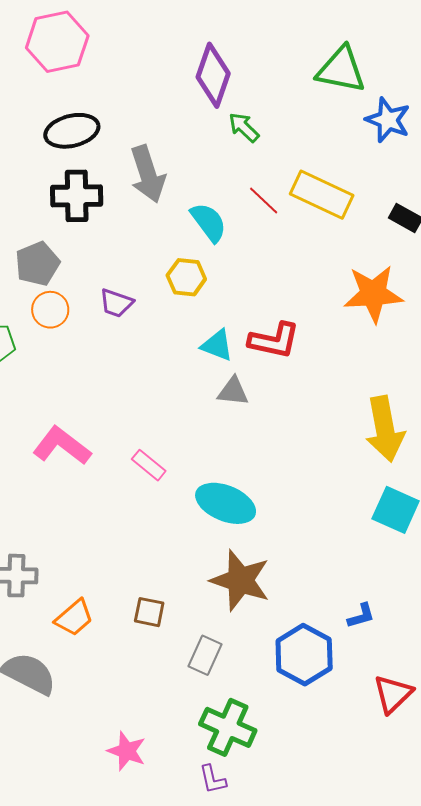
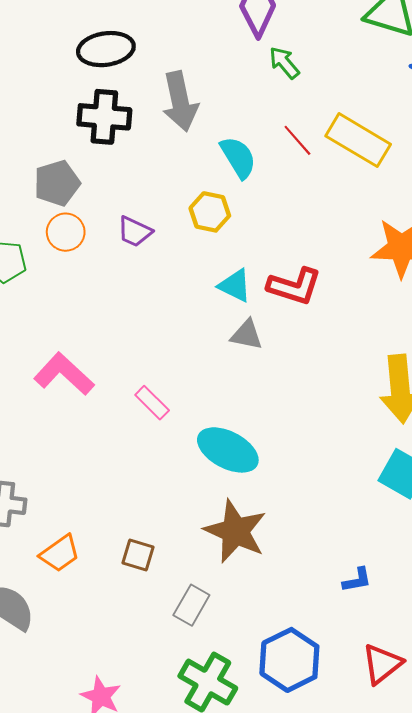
blue hexagon: (304, 655) -> (289, 660), moved

